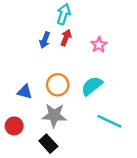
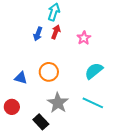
cyan semicircle: (92, 86) -> (94, 71), moved
gray star: (54, 115) -> (58, 103), moved, turned 30

